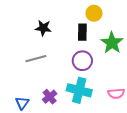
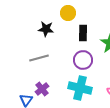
yellow circle: (94, 13) -> (68, 13), moved
purple cross: (50, 97) -> (42, 89), moved

